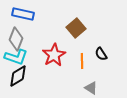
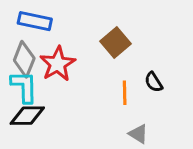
red star: (54, 55) -> (58, 64), moved
cyan L-shape: (16, 57) -> (24, 87), turned -110
black diamond: (18, 76) -> (27, 116), turned 30

